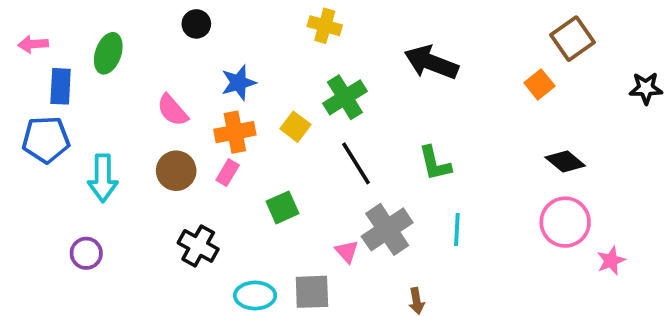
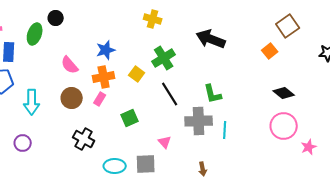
black circle: (196, 24) -> (56, 18), moved
gray cross: (387, 229) -> (199, 121), moved, turned 32

